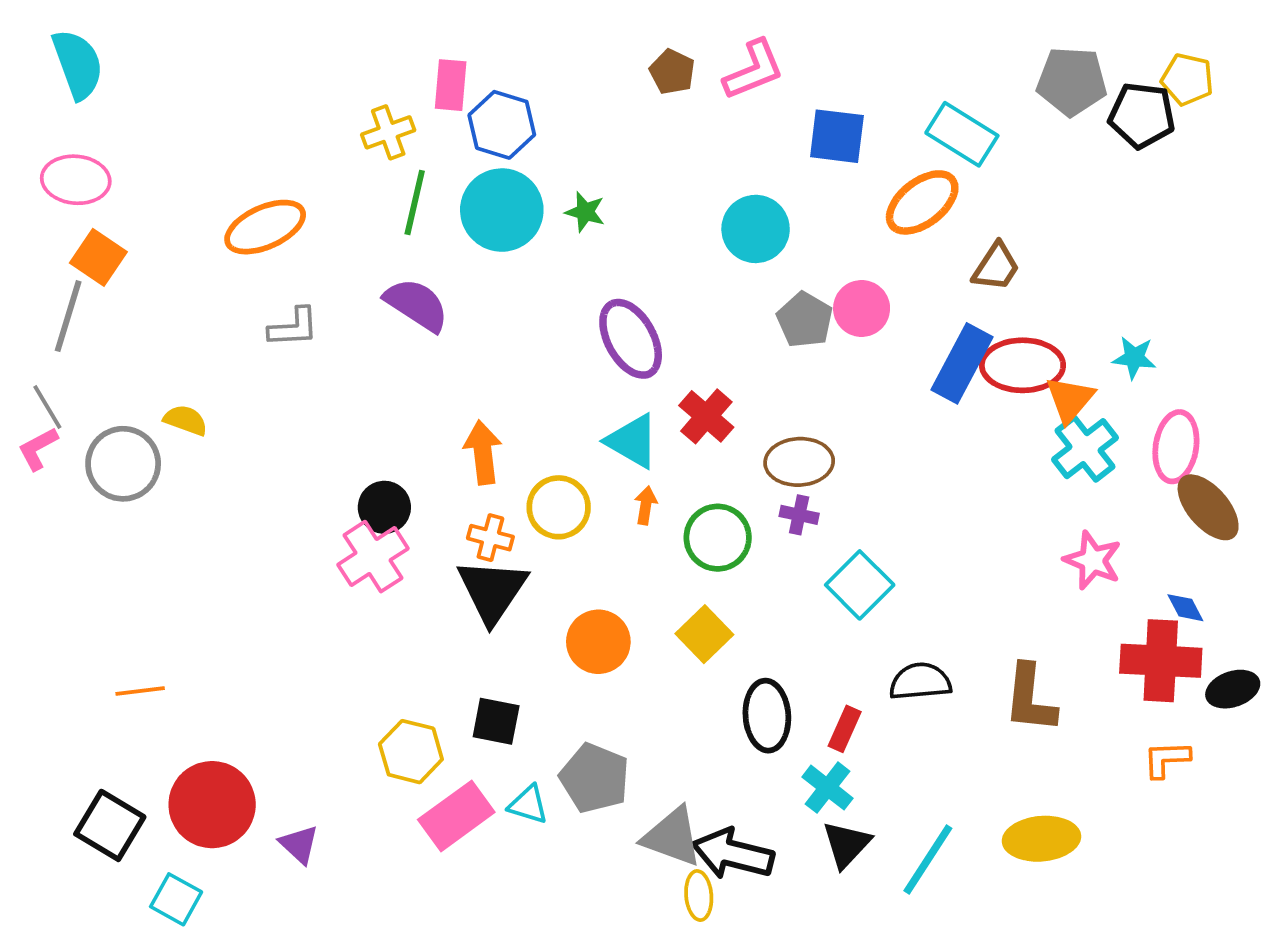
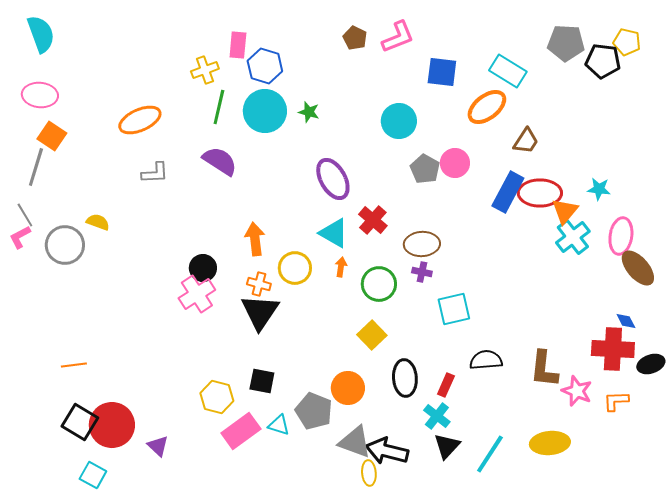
pink star: (1093, 560) -> (577, 391), moved
cyan square: (860, 585) -> (454, 309), turned 32
orange circle: (598, 642) -> (348, 388), moved
black square: (110, 825) -> (80, 422), moved

